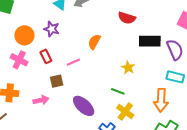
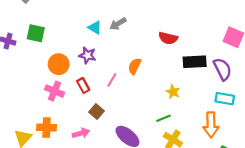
pink line: (73, 62) -> (112, 80), moved, turned -32
brown square: (57, 81) -> (97, 111), turned -32
green line: (118, 91) -> (164, 118), turned -40

